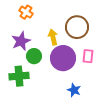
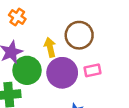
green circle: (34, 56) -> (27, 70), size x1.5
pink rectangle: (88, 56) -> (92, 70), turned 72

